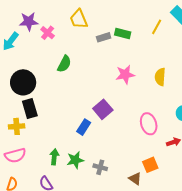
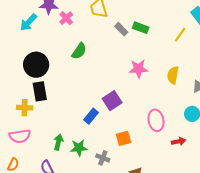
yellow line: (157, 27) -> (180, 35), moved
gray rectangle: (104, 37) -> (121, 29), turned 56
orange square: (150, 165) -> (123, 138), moved

